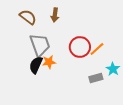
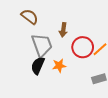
brown arrow: (55, 15) -> (63, 30), moved
orange star: (49, 62) -> (59, 66), moved

